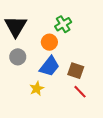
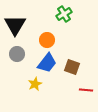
green cross: (63, 24) -> (64, 14), moved
red line: (80, 92) -> (86, 90), moved, turned -40

